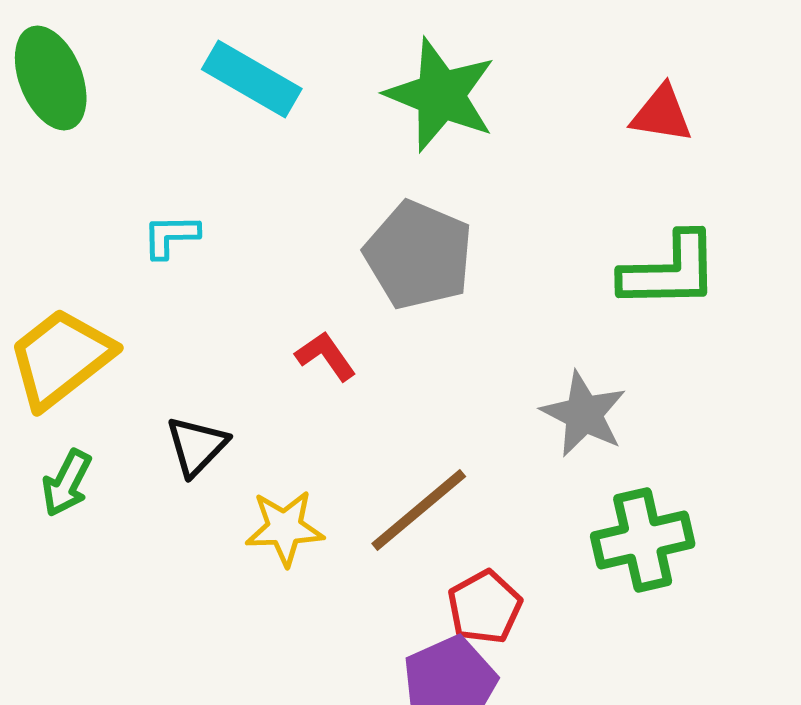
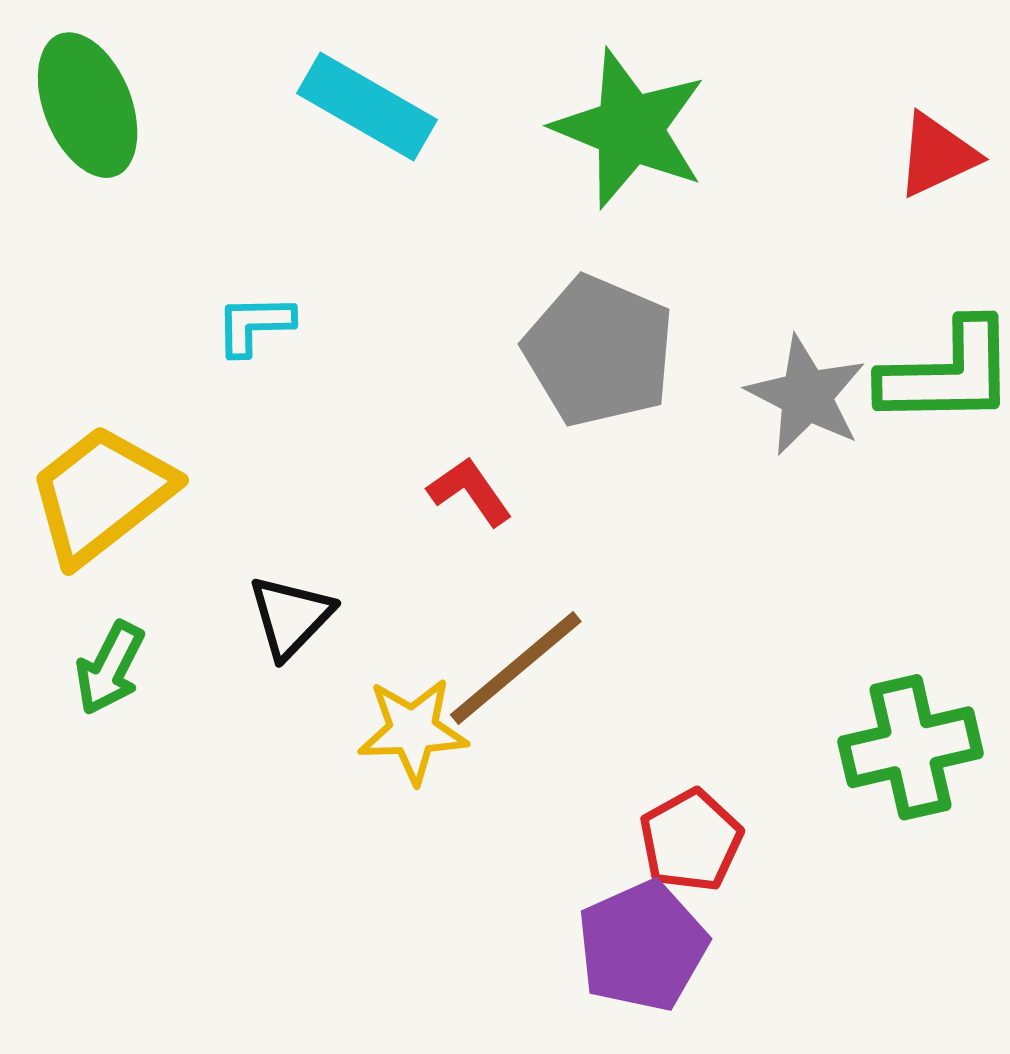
red triangle: (662, 114) -> (937, 155), turned -34
gray star: (584, 414) -> (806, 396), moved
brown line: (419, 510) -> (516, 668), moved

